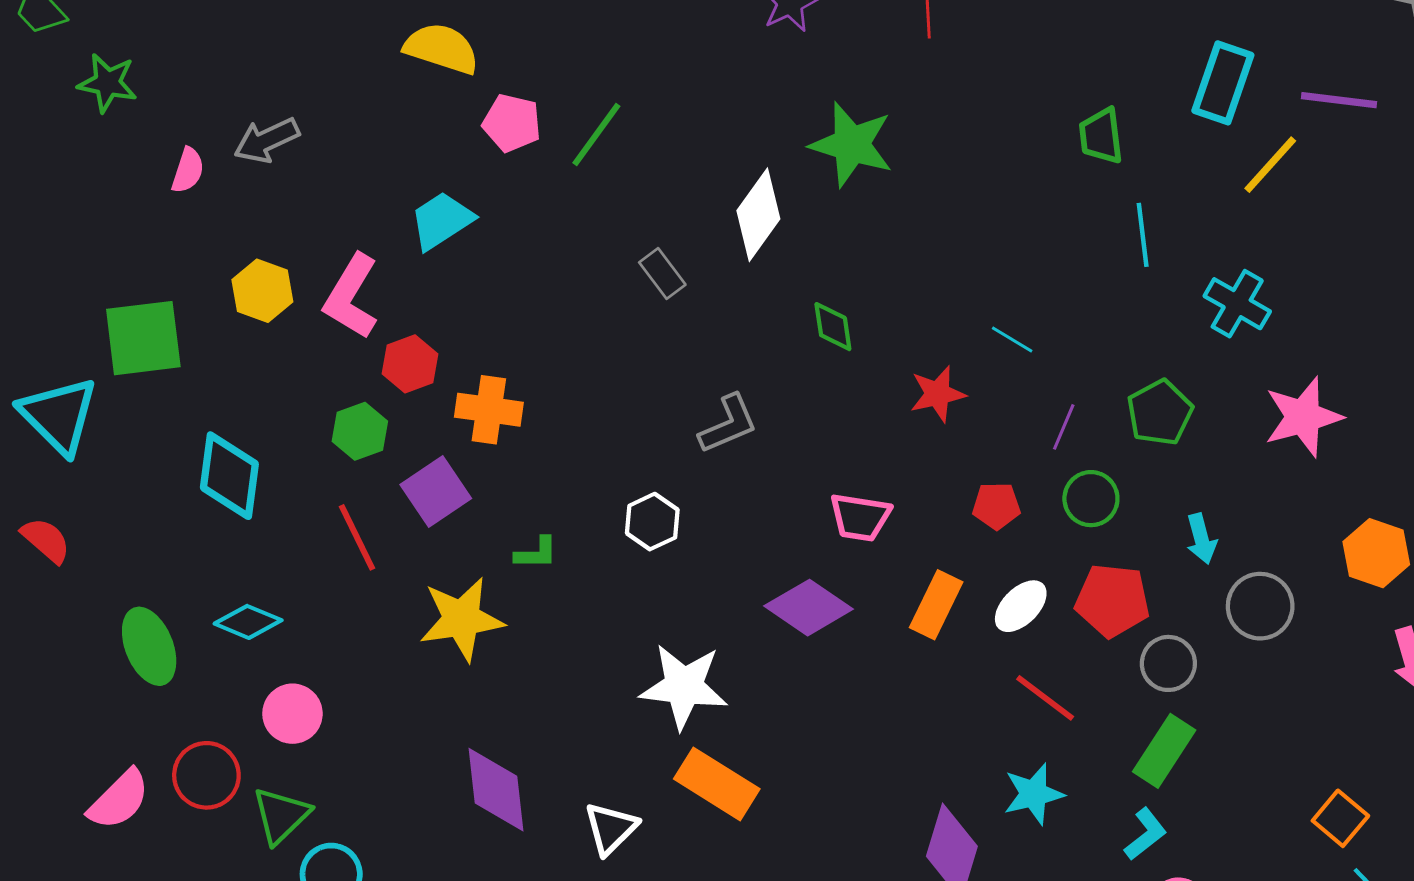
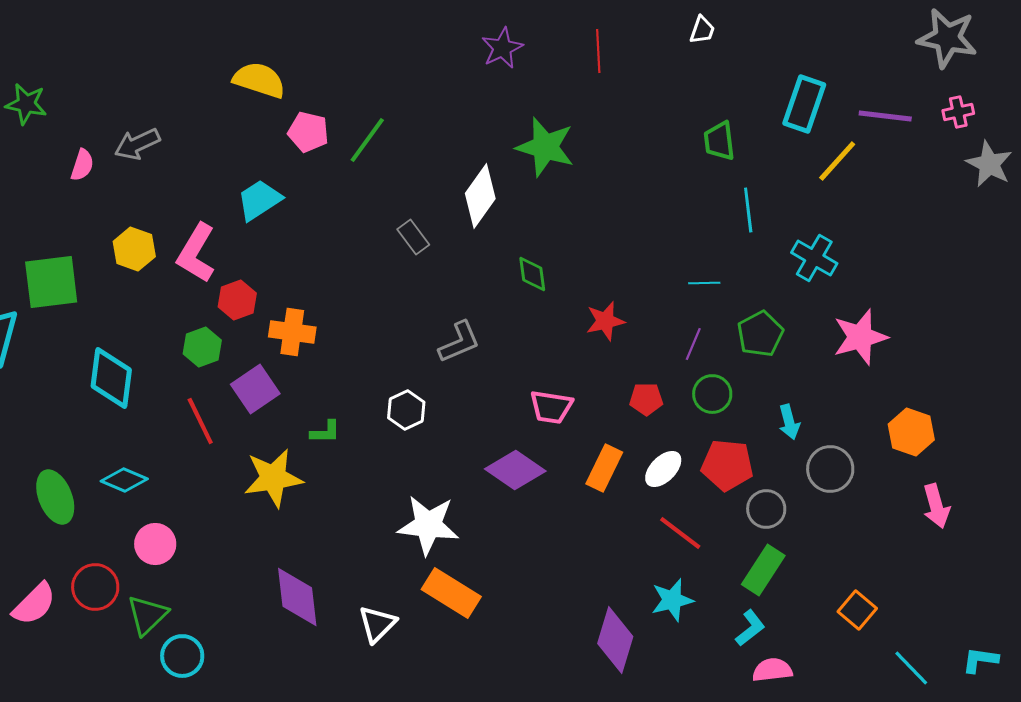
cyan line: (1012, 339) -> (704, 283), moved, turned -32
orange square: (1340, 818) -> (857, 610), moved

